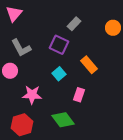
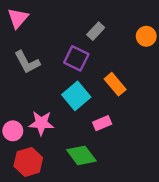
pink circle: (10, 71) -> (13, 131), moved
cyan square: (59, 74) -> (76, 96), size x1.5
pink rectangle: (79, 95) -> (102, 123), turned 48

